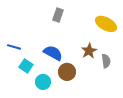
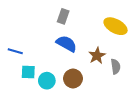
blue semicircle: (53, 53) -> (66, 44), moved
cyan square: (26, 66) -> (28, 72), turned -32
cyan circle: (43, 82) -> (47, 81), moved

